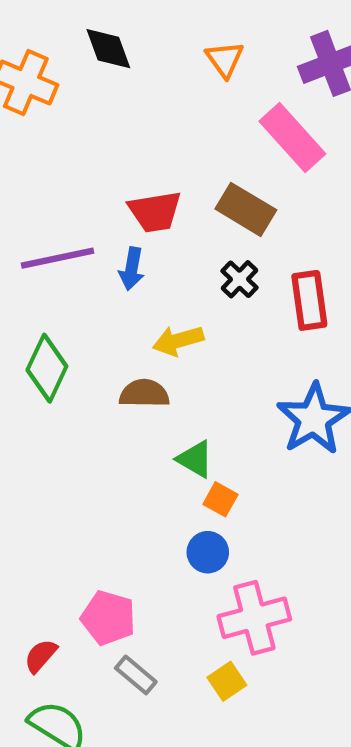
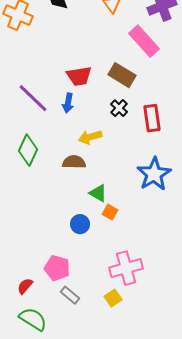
purple line: (58, 258) -> (33, 98), turned 56
blue circle: (208, 552) -> (80, 224), moved

